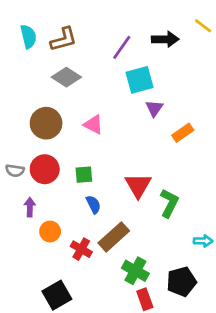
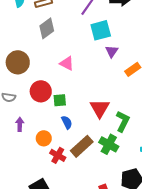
gray diamond: (66, 77) -> (47, 28), turned -70
brown circle: (46, 123) -> (18, 62), moved
red circle: (45, 169) -> (41, 91), moved
orange circle: (50, 232) -> (44, 138), moved
green cross: (135, 271) -> (109, 144), moved

